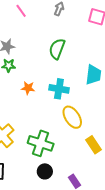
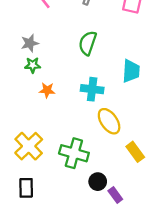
orange star: (28, 88) -> (47, 90), moved
black circle: (45, 171) -> (98, 182), moved

